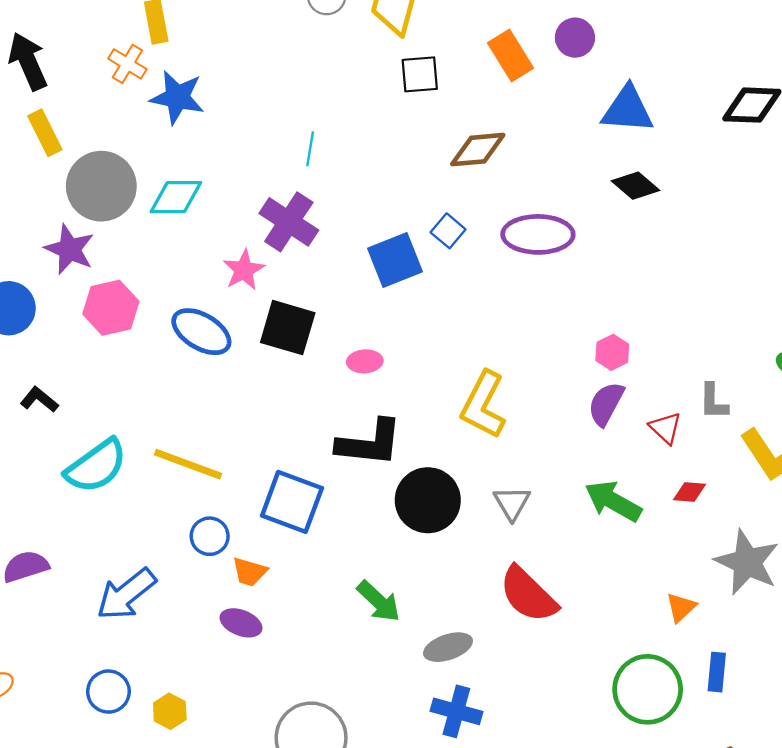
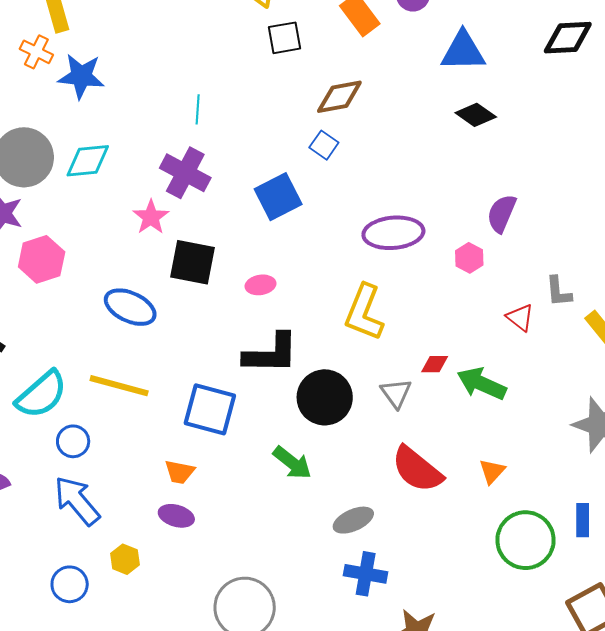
blue square: (448, 231) -> (324, 145), moved
purple ellipse: (538, 234) -> (393, 233), moved
blue ellipse: (201, 332) -> (130, 307), moved
purple semicircle: (606, 404) -> (502, 213), moved
red diamond: (689, 492) -> (435, 364), moved
blue circle: (210, 536) -> (73, 441), moved
blue arrow: (126, 594) -> (77, 501), turned 94
green arrow: (379, 601) -> (292, 463), moved
orange triangle: (681, 607) -> (492, 471), moved
yellow hexagon: (170, 711) -> (125, 559), moved

